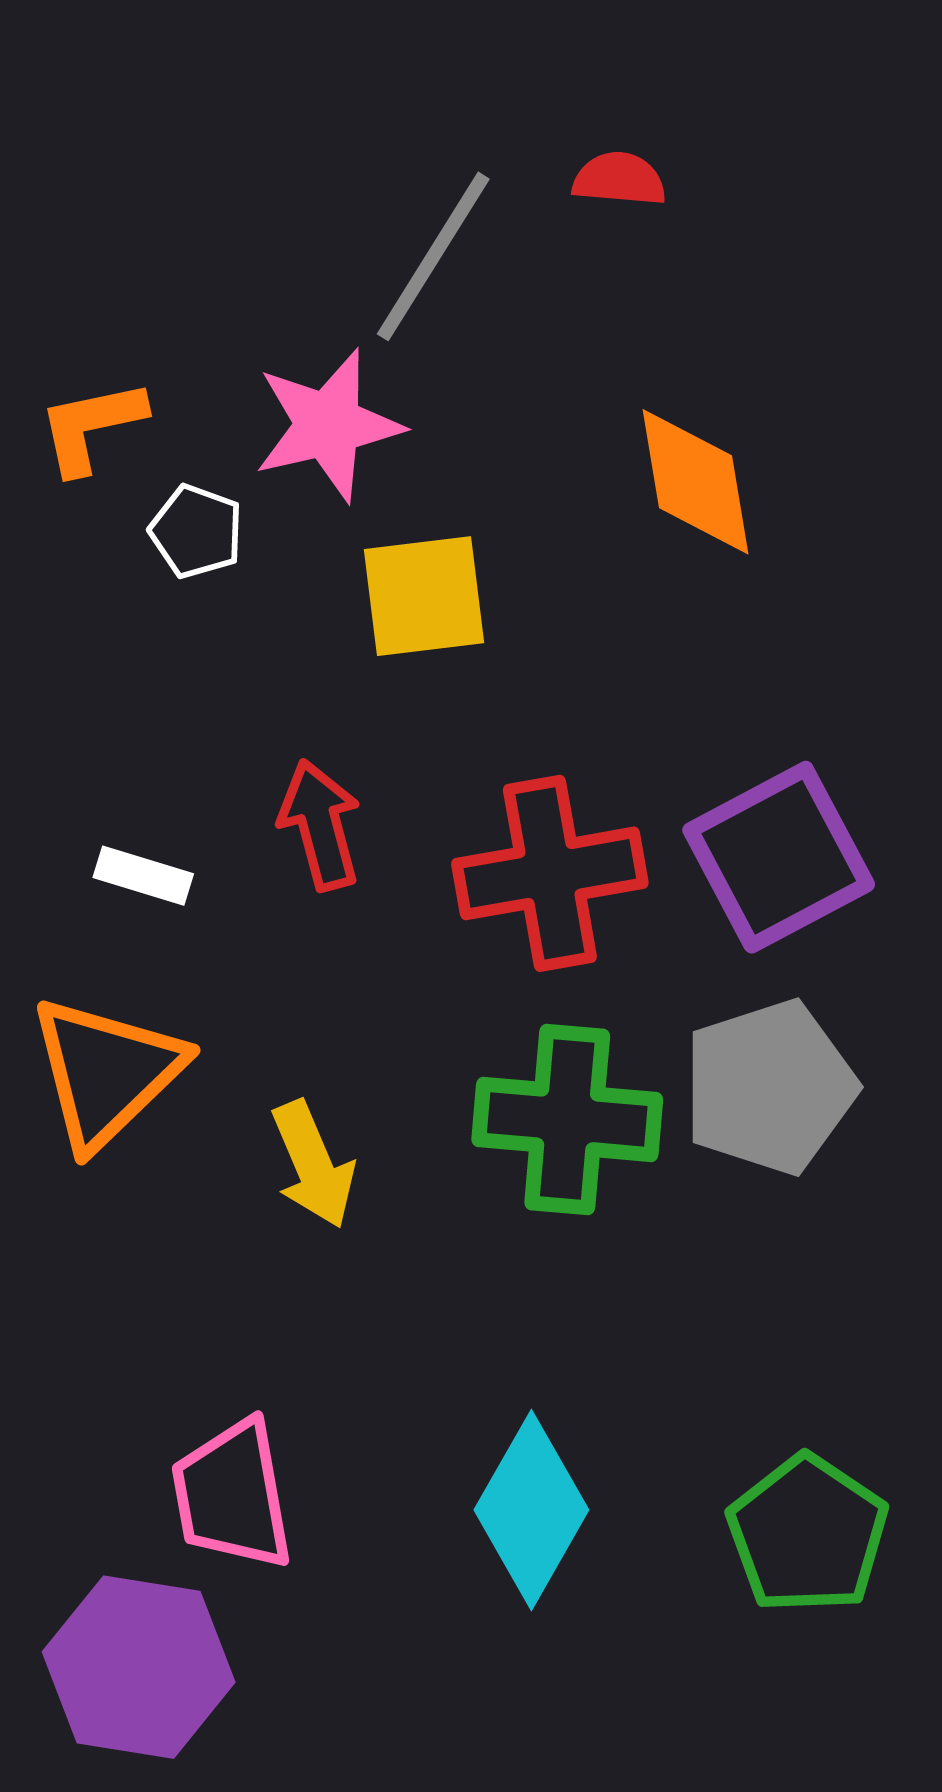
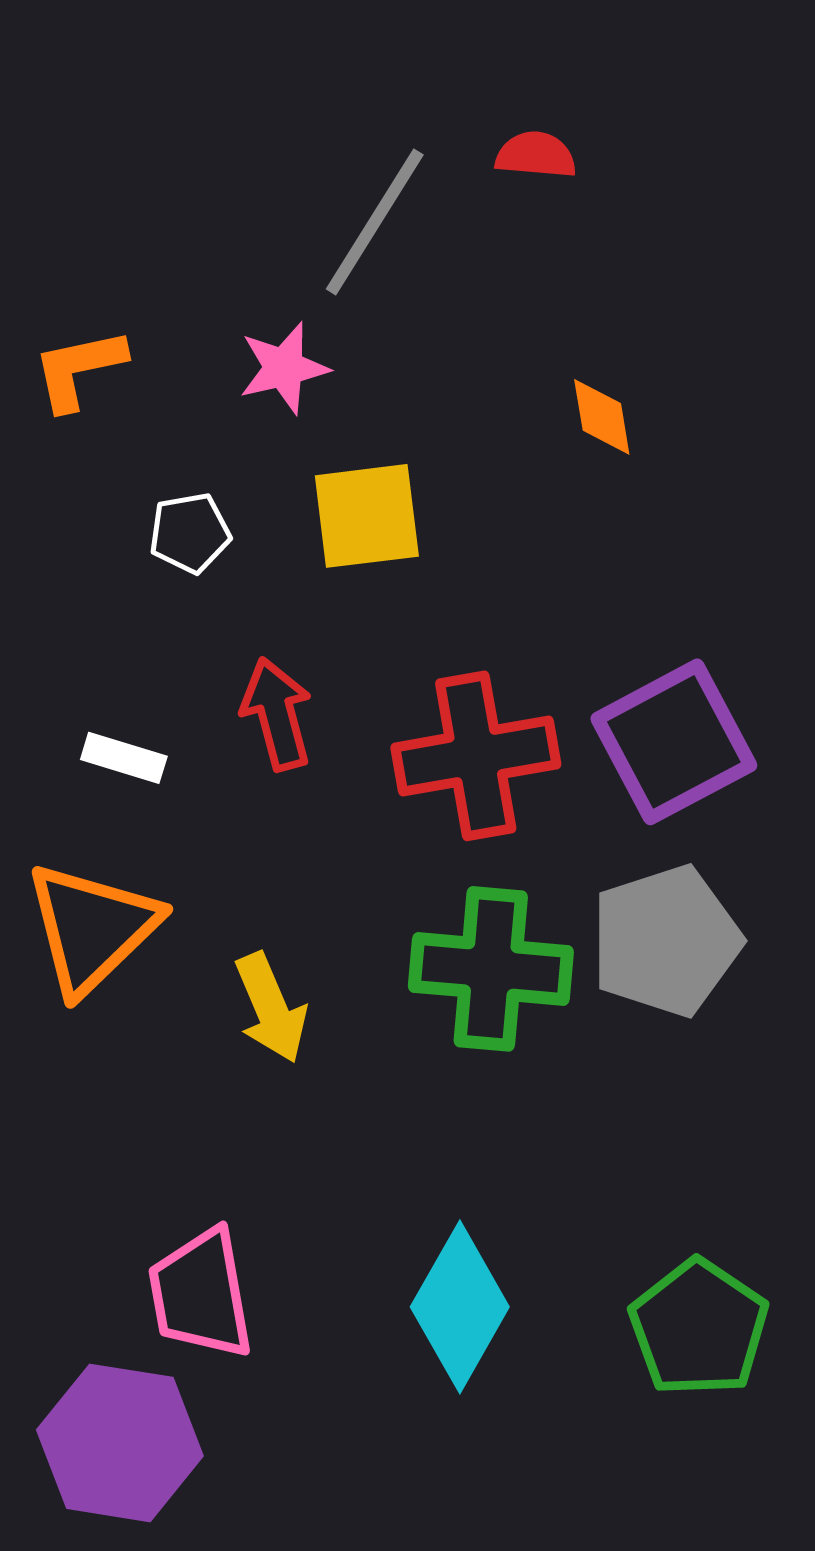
pink star: (328, 425) -> (284, 368), size x0.7
orange diamond: (695, 482) -> (602, 417), size x0.6
white pentagon: (196, 531) -> (190, 533), moved, turned -30

